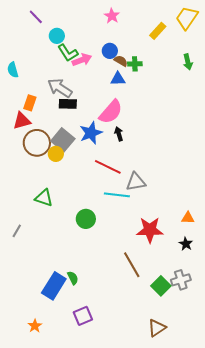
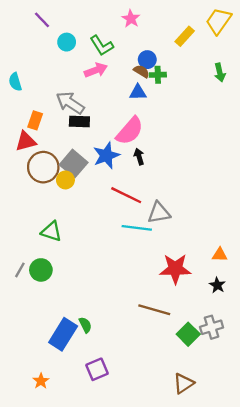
blue circle: (110, 51) -> (147, 60), moved
green L-shape: (68, 53) -> (102, 46), moved
green circle: (86, 219) -> (41, 270), moved
brown line: (132, 265) -> (154, 310), turned -44

